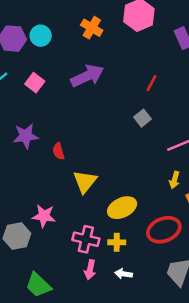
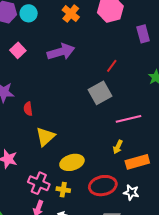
gray square: (143, 118) -> (100, 93), size x1.6

